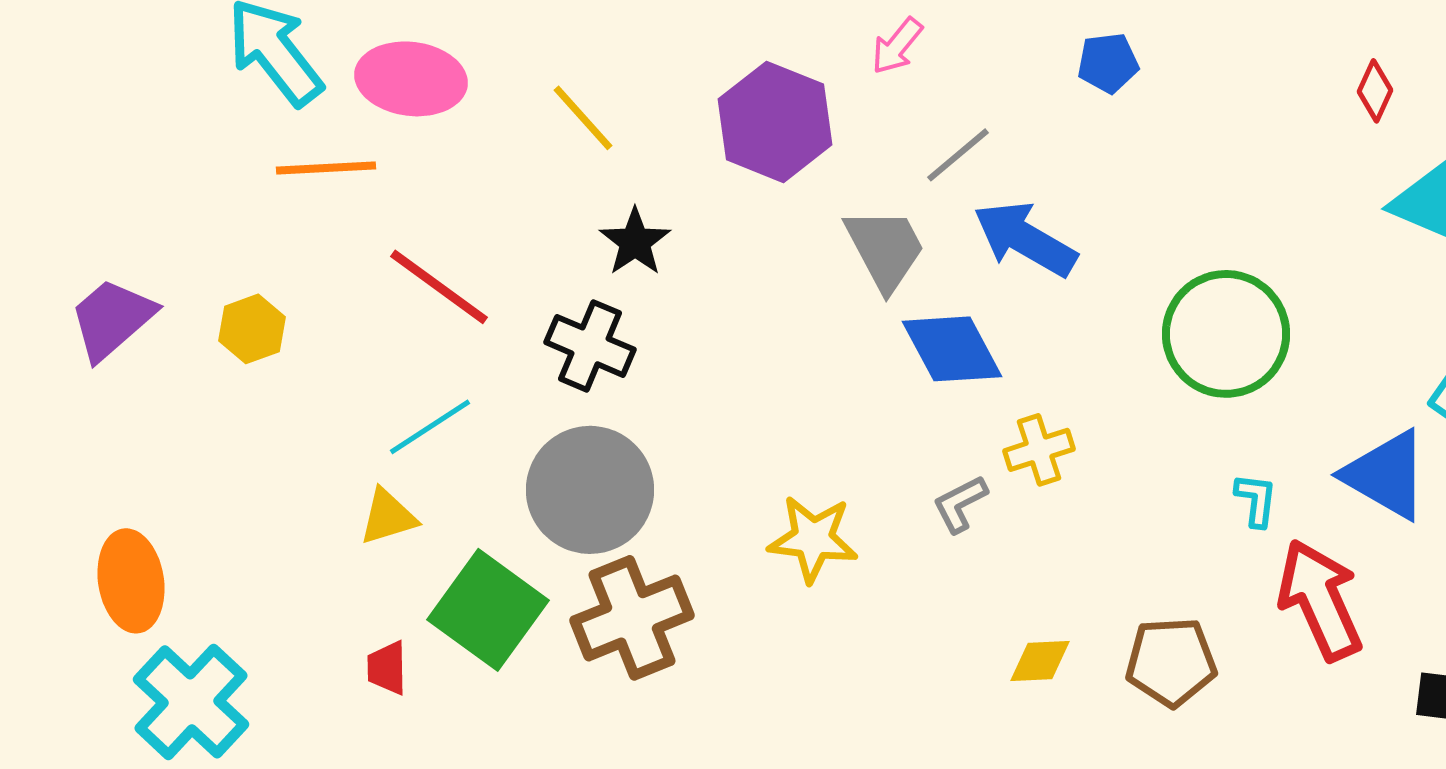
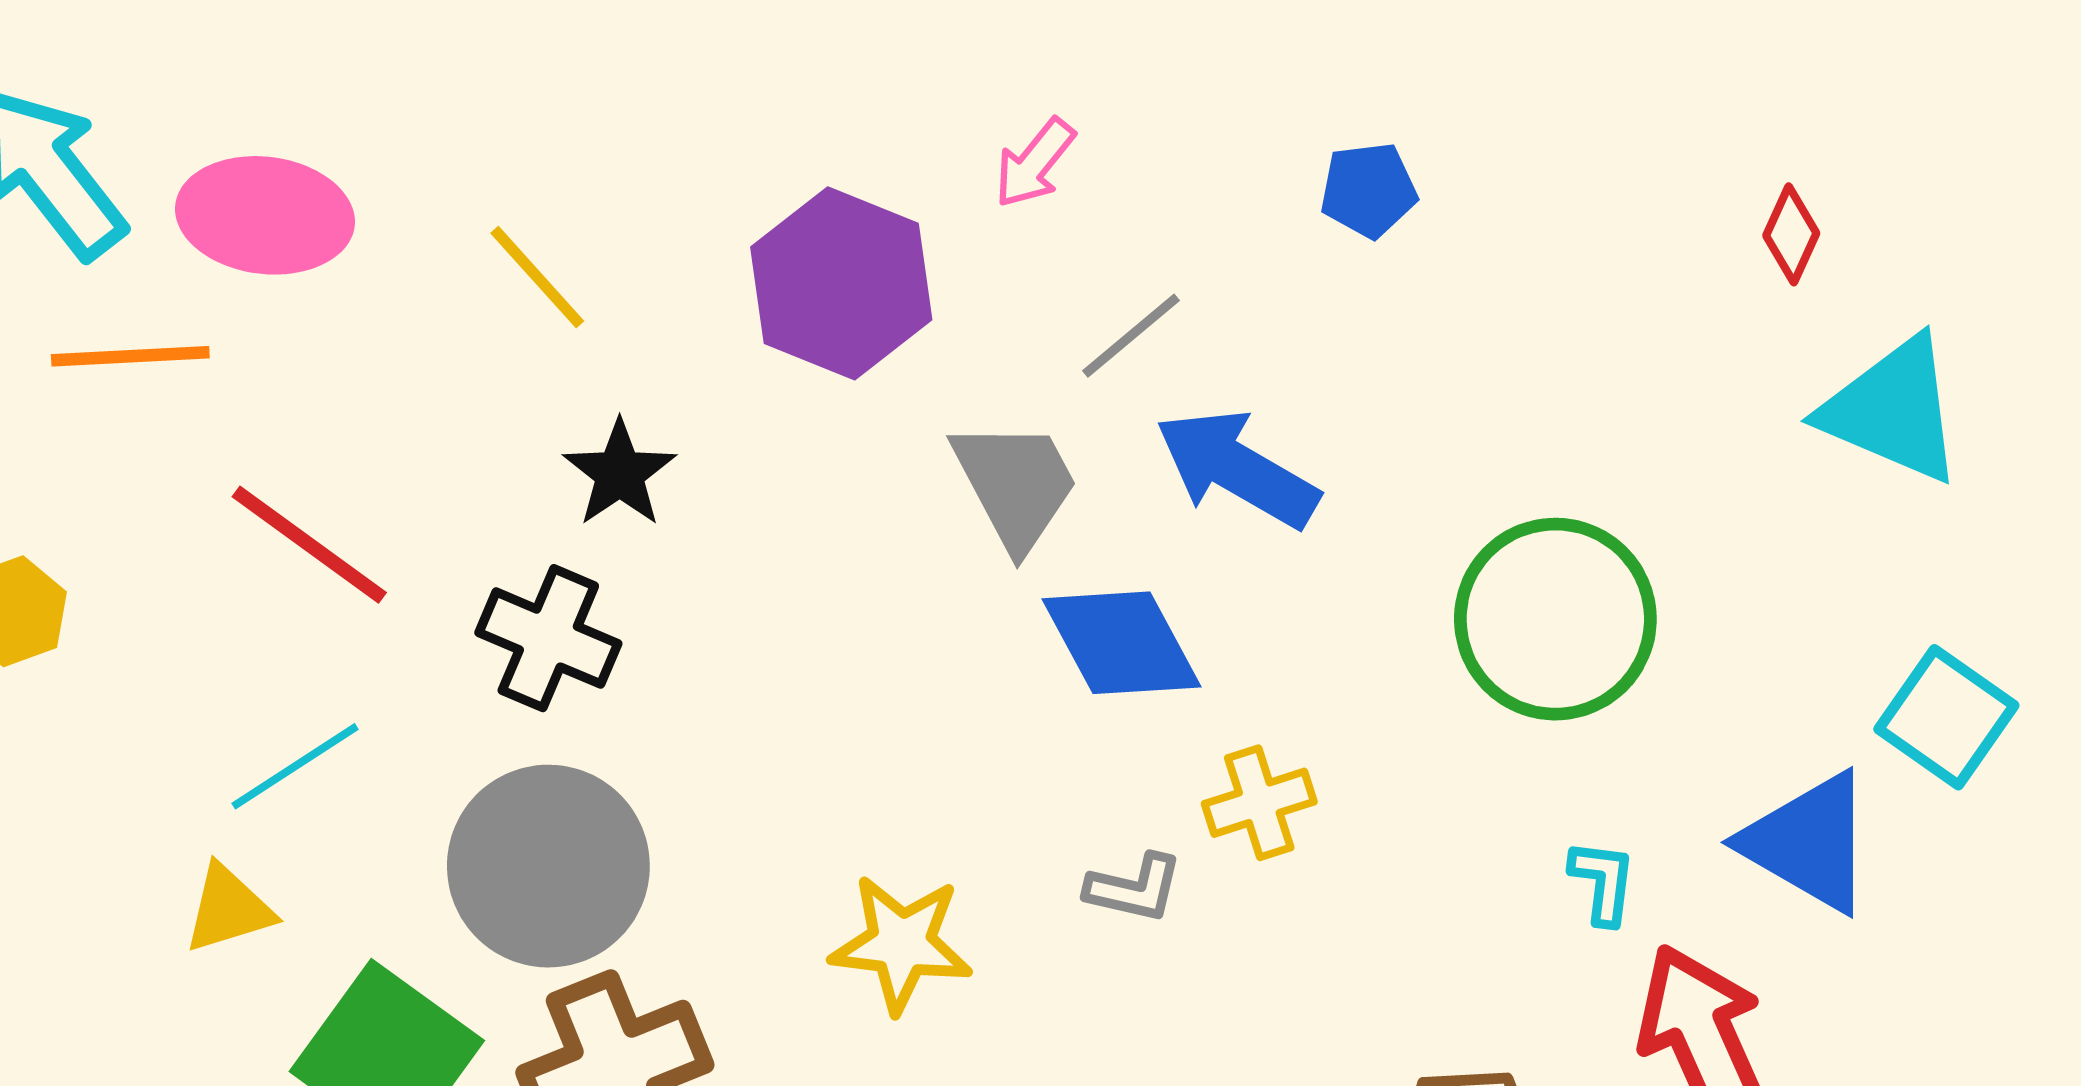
gray L-shape: (960, 504) -> (1134, 888), turned -140

